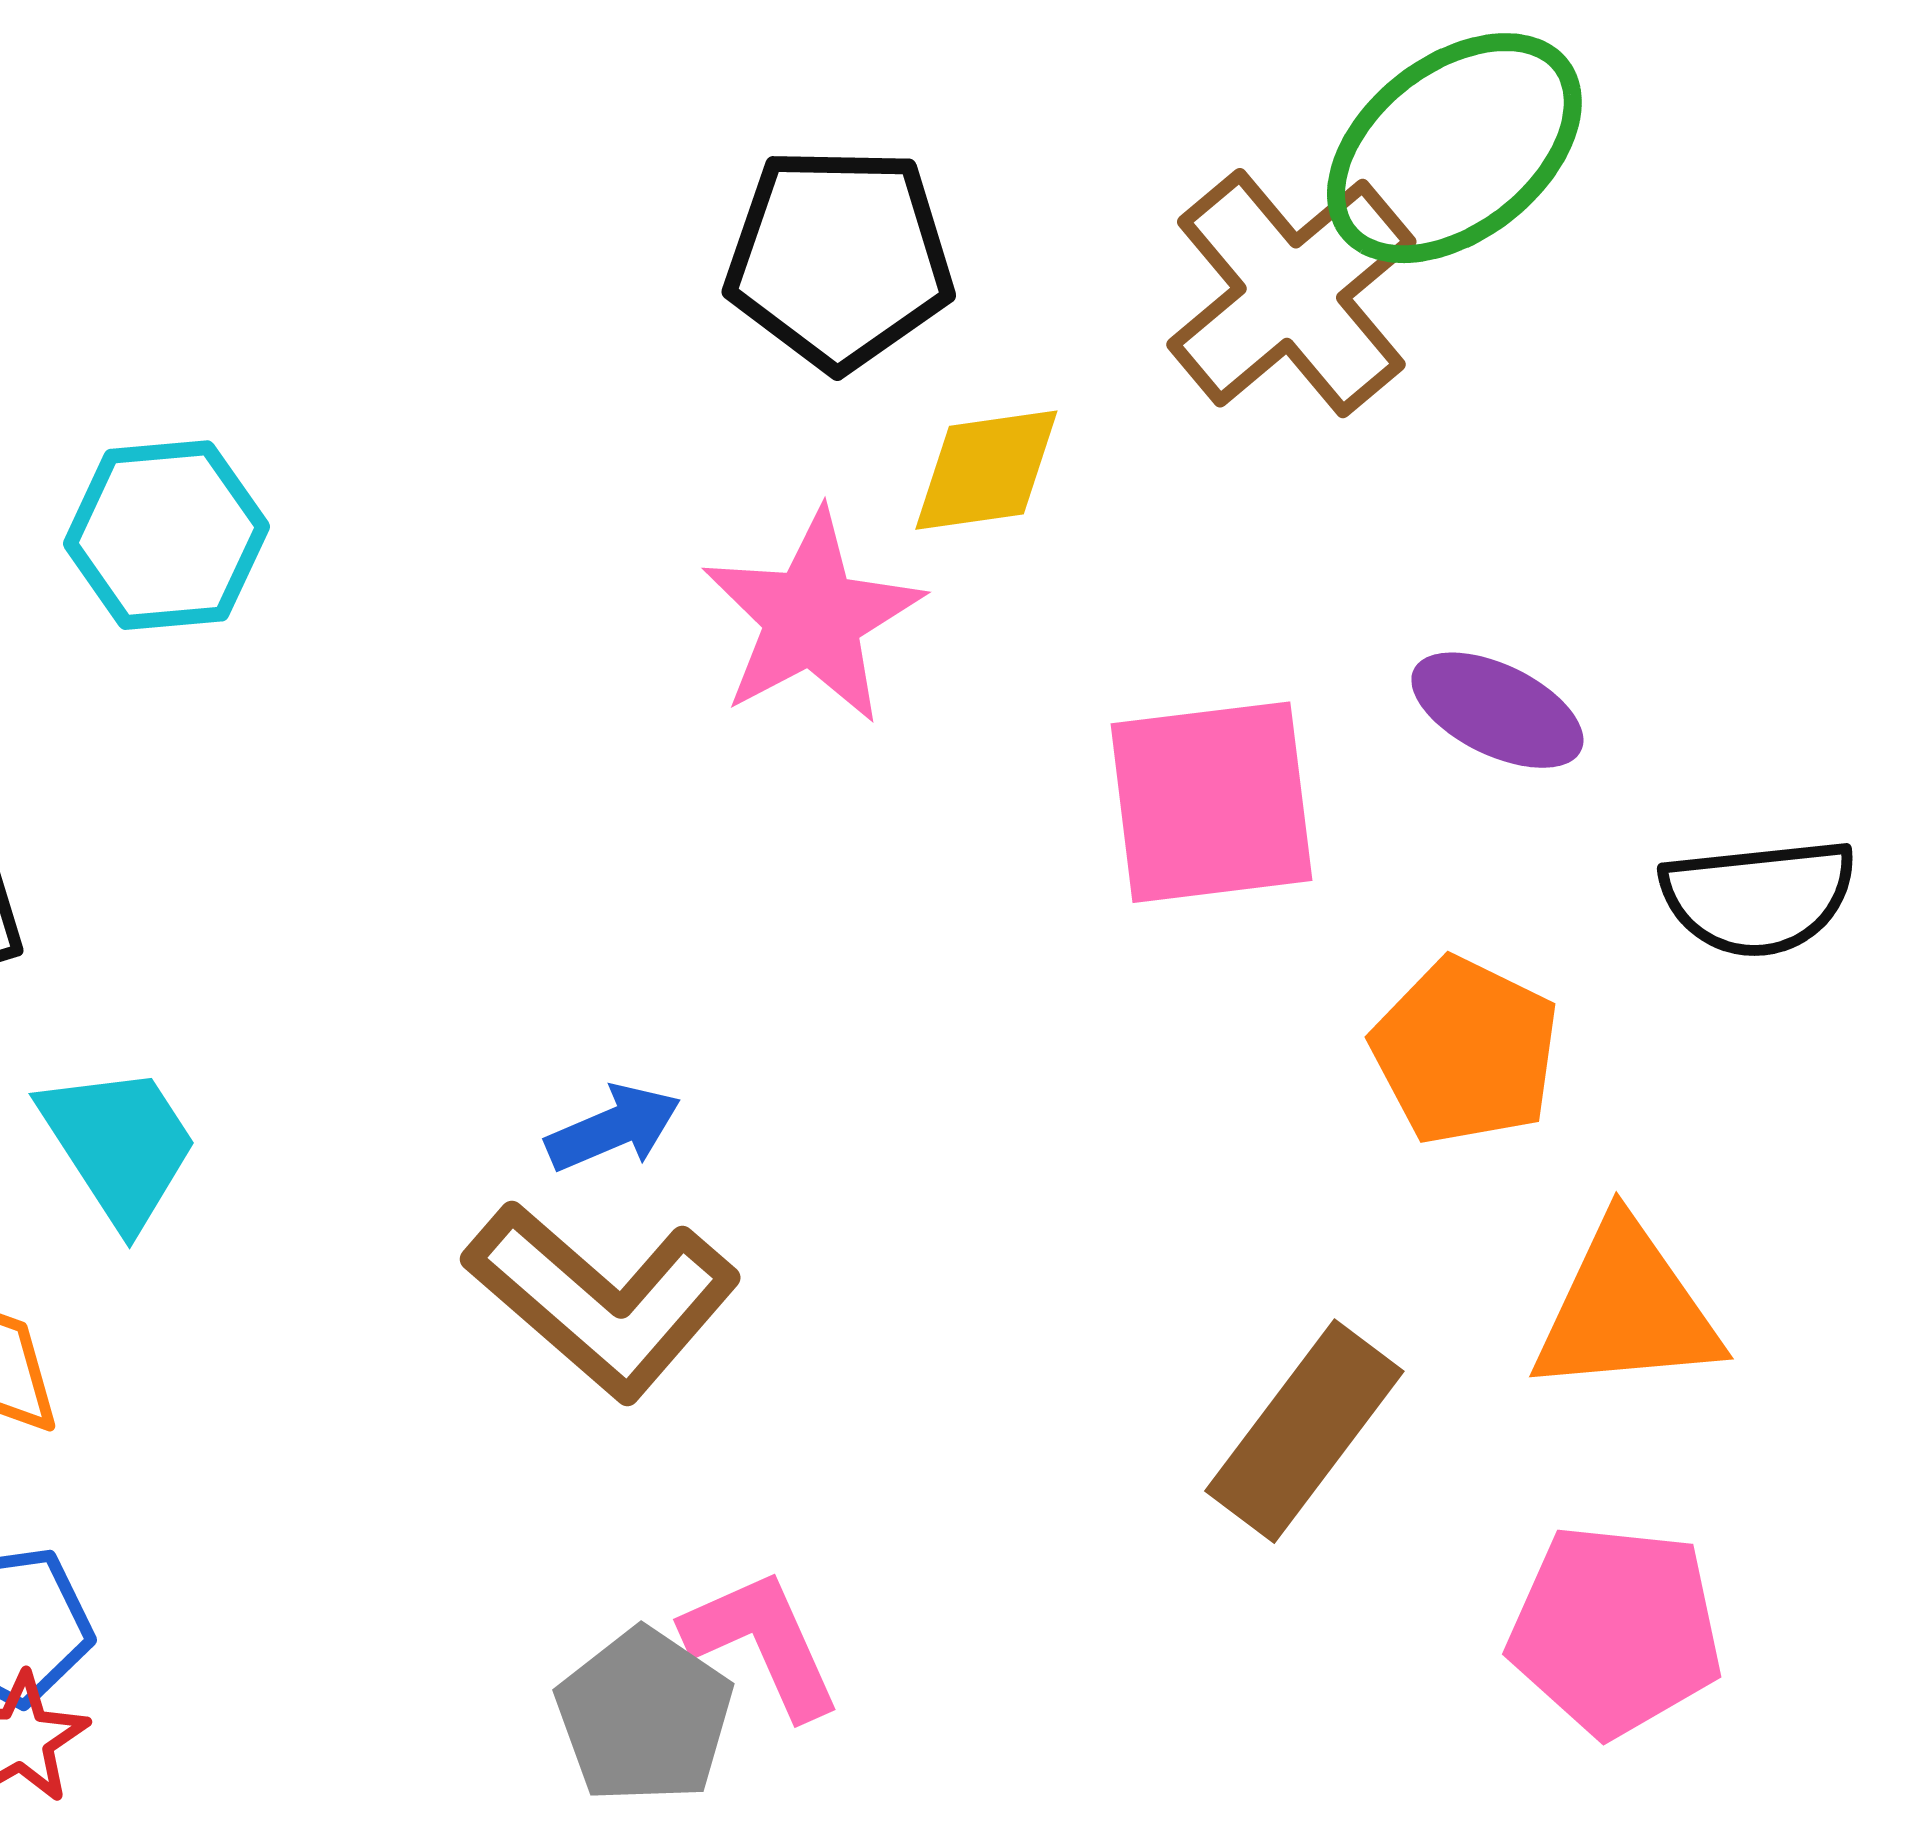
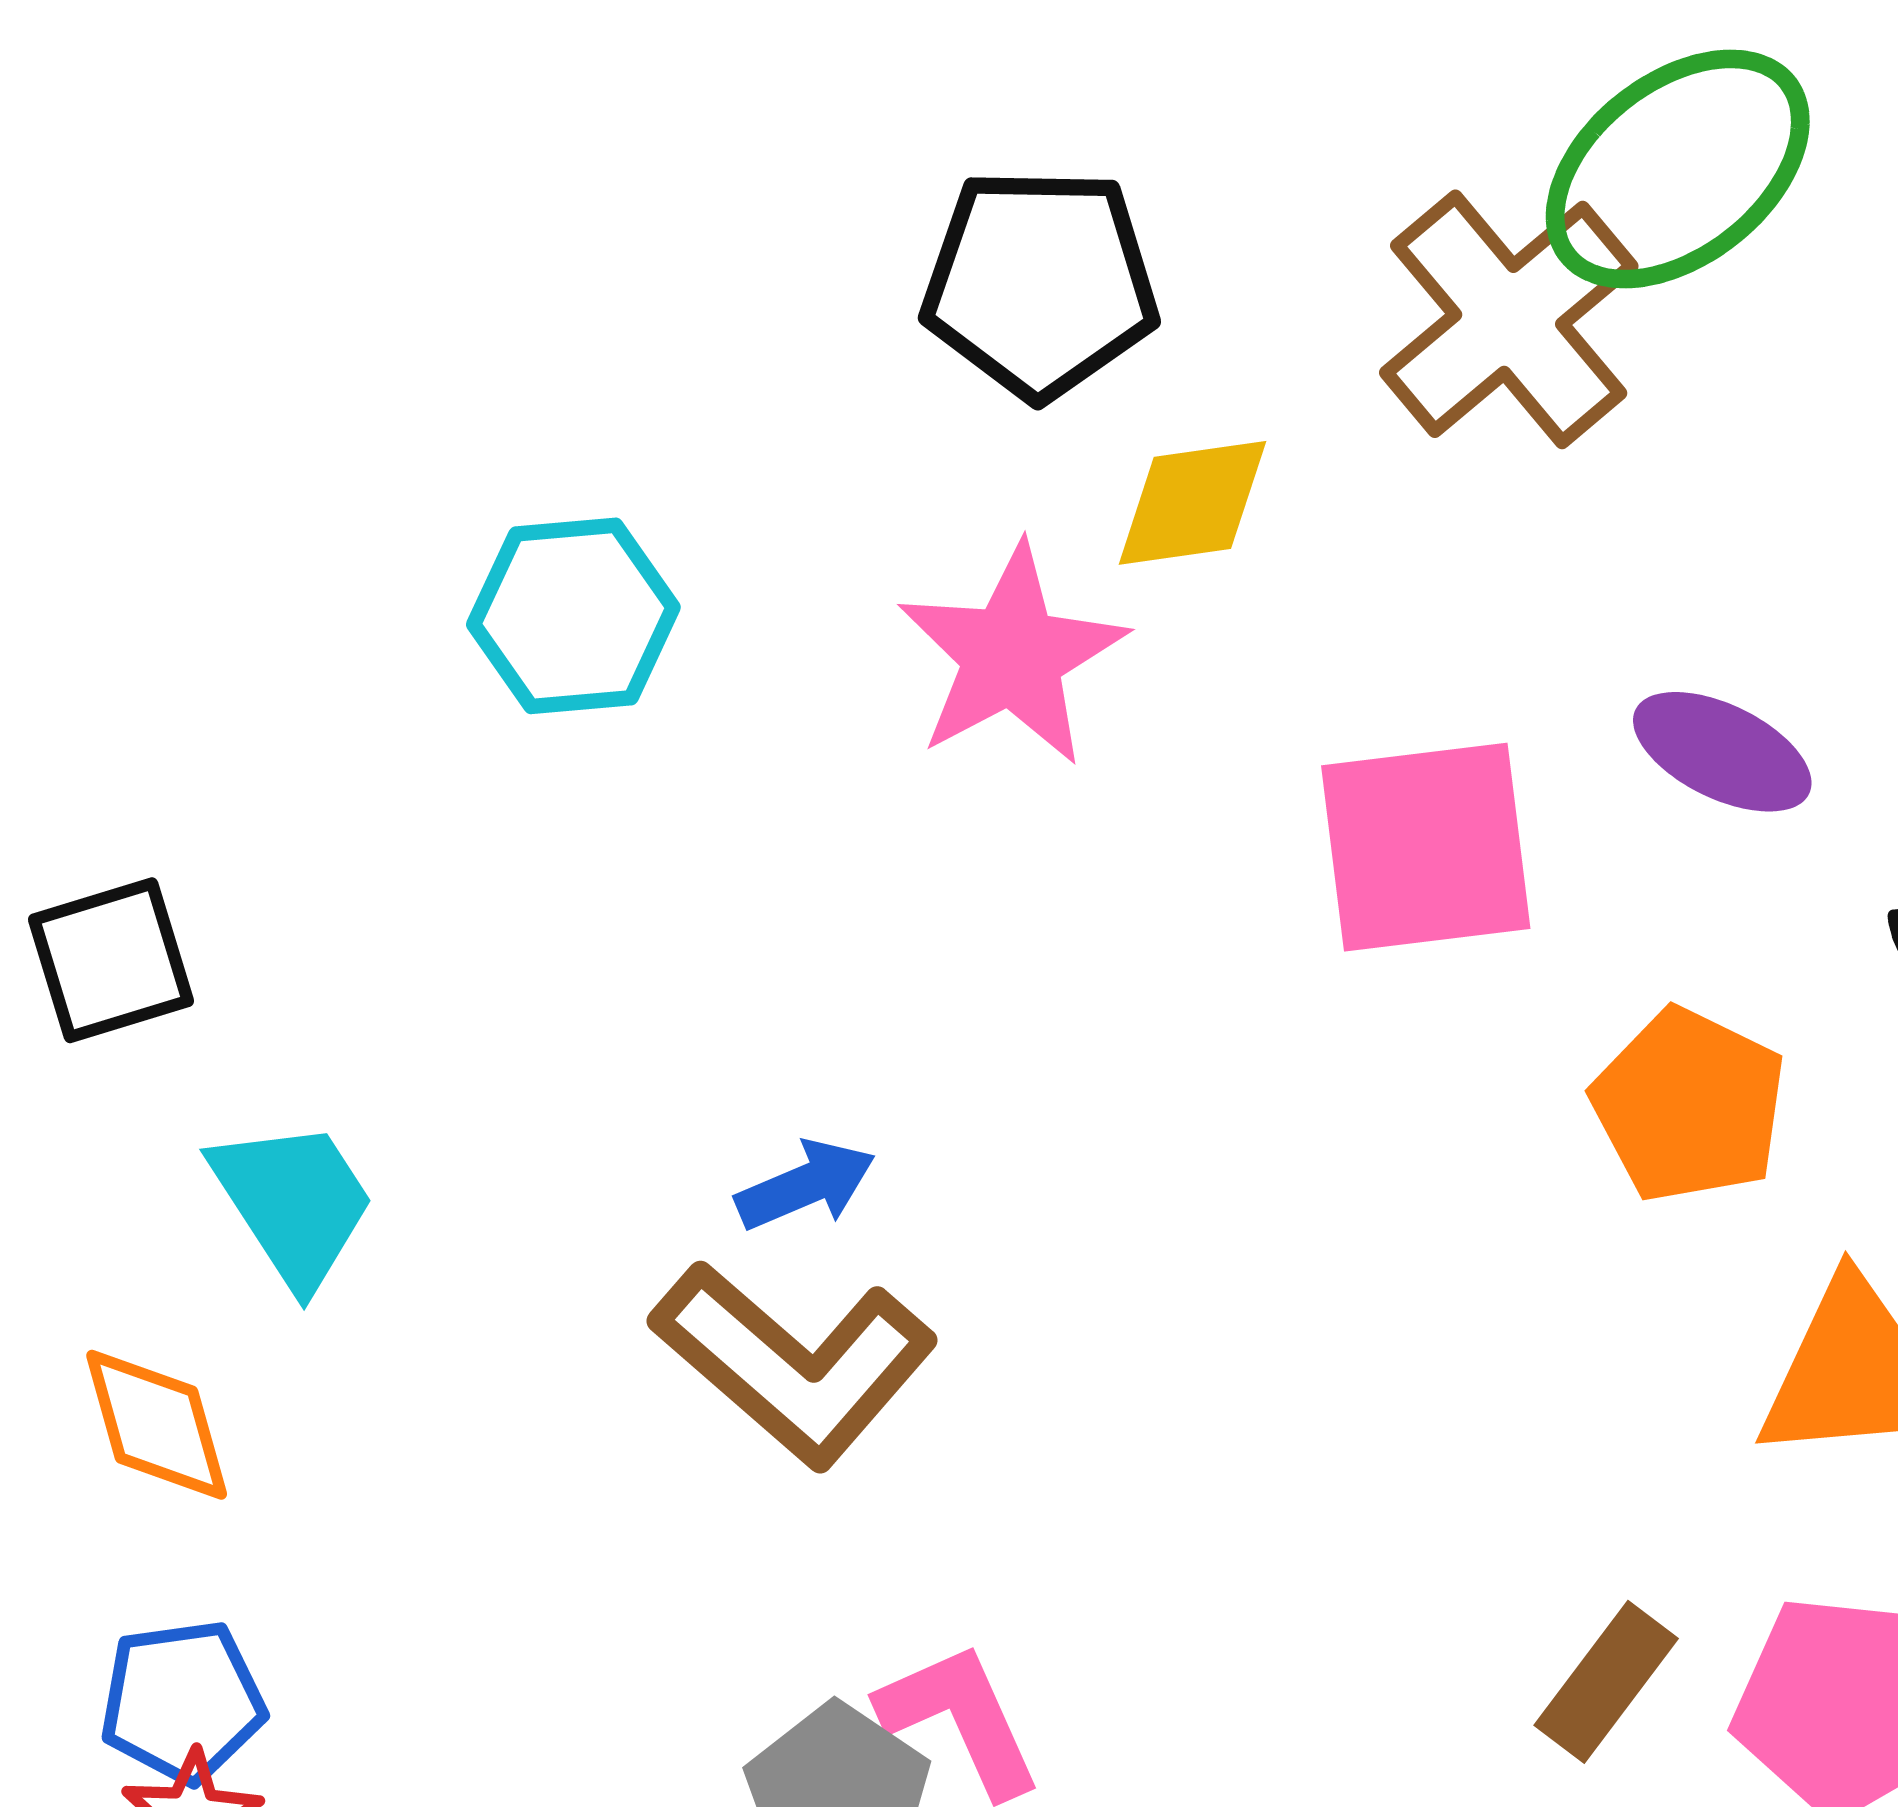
cyan hexagon: (166, 535) -> (573, 616), moved
brown rectangle: (1304, 1431) -> (1606, 1682), moved, size x0.7

